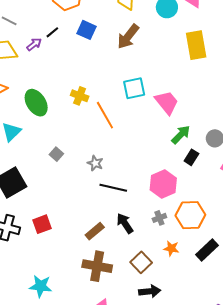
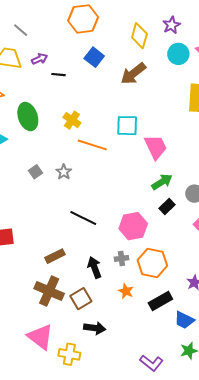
black line: (52, 32) -> (58, 75), moved, turned 32
orange line: (105, 115) -> (92, 145), turned -56
gray star: (95, 163) -> (64, 172), moved
black arrow: (125, 223) -> (94, 267), moved
brown square: (141, 262) -> (81, 299), moved

